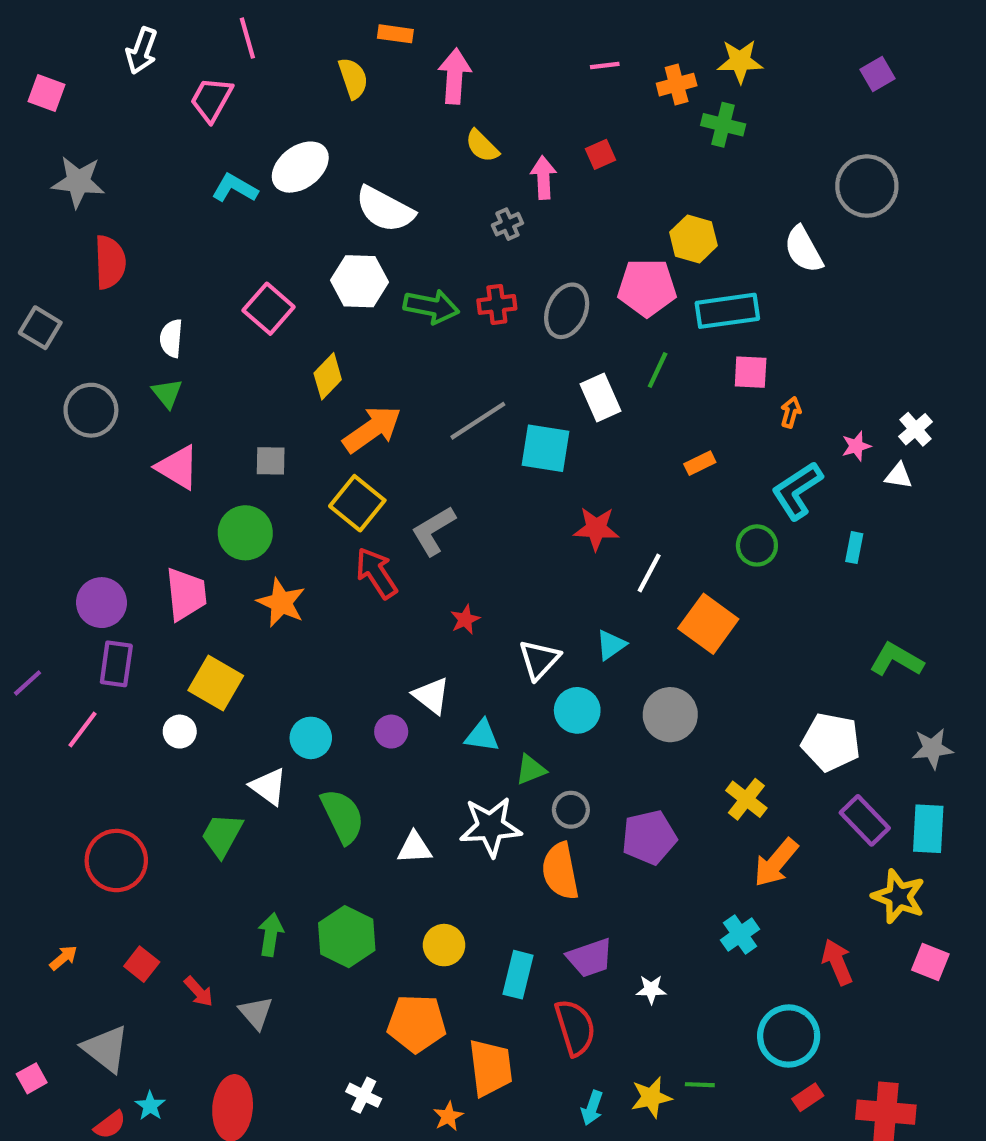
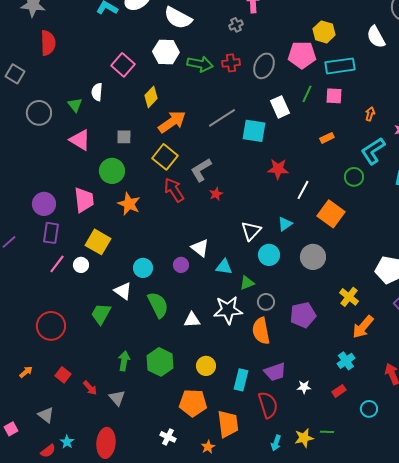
white semicircle: (171, 338) -> (97, 92), moved
pink square: (751, 372) -> (334, 96), moved
red star: (465, 619) -> (216, 194), moved
pink line: (82, 729) -> (57, 264), moved
cyan circle: (789, 1036) -> (369, 409), size x0.6
gray triangle: (106, 1049) -> (46, 415), size x0.7
red rectangle: (808, 1097) -> (339, 391), moved

